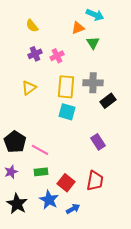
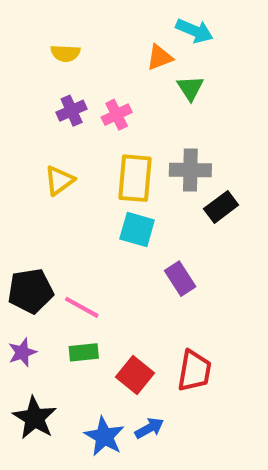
yellow semicircle: (32, 26) -> (65, 53), turned -48
black pentagon: (15, 142) -> (31, 291), turned 30
purple rectangle: (98, 142) -> (180, 279), moved
blue star: (49, 200) -> (104, 436), moved

